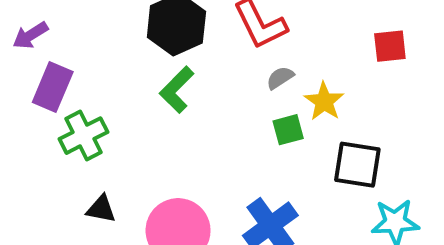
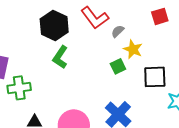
gray semicircle: (280, 78) -> (118, 31), moved
green cross: (84, 136) -> (19, 88), turned 30

